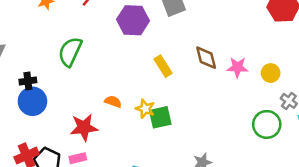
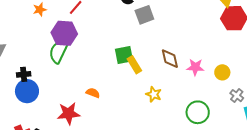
purple hexagon: (133, 20) -> (64, 33), moved
yellow star: (145, 109) -> (154, 94), moved
green square: (160, 117) -> (124, 55), moved
green circle: (267, 124) -> (198, 112), moved

